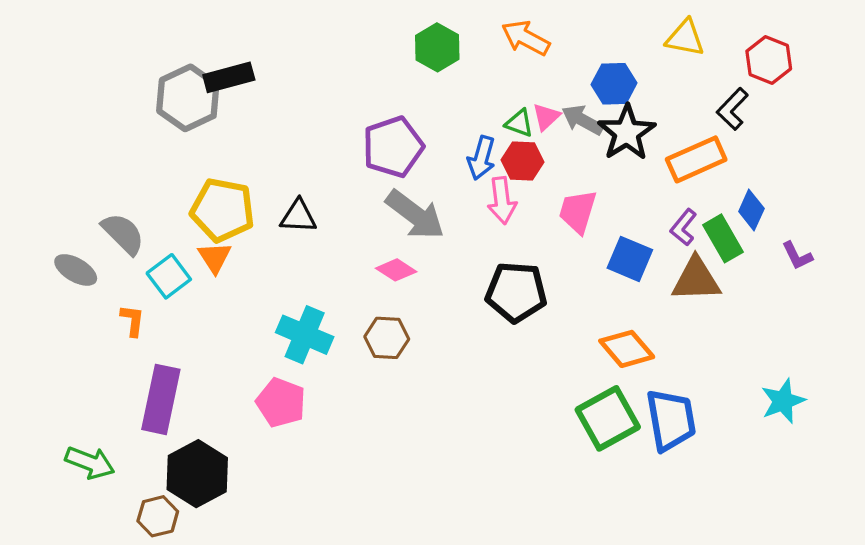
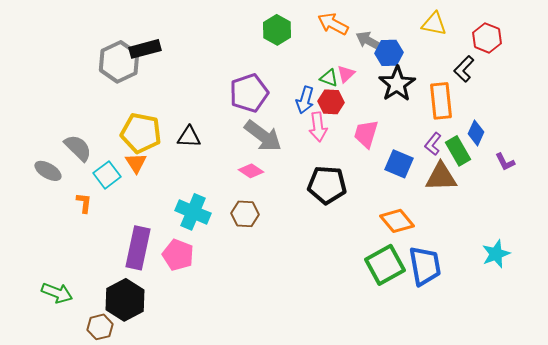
gray arrow: (582, 120) -> (369, 41), moved
orange rectangle: (696, 159) -> (441, 101), turned -72
purple rectangle: (161, 399) -> (138, 248), moved

